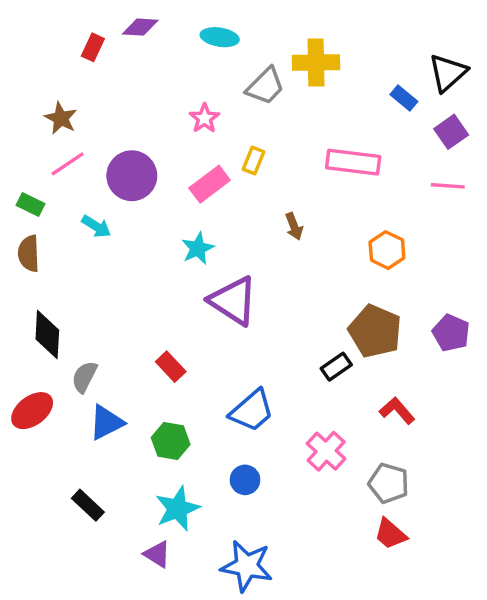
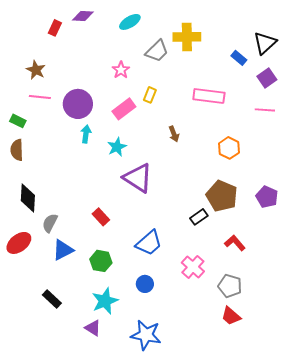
cyan ellipse: (220, 37) -> (130, 22), turned -40
pink line: (68, 164) -> (40, 97), turned 40
cyan arrow: (96, 226) -> (86, 134), moved, turned -114

